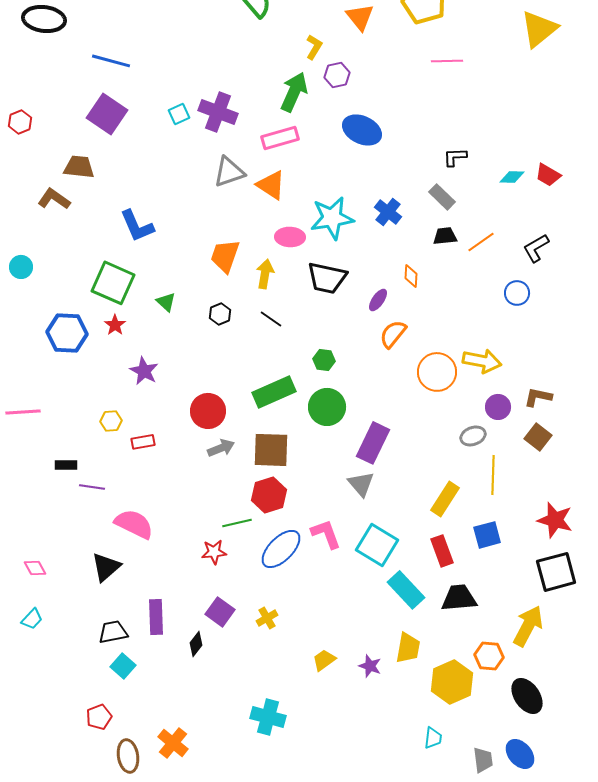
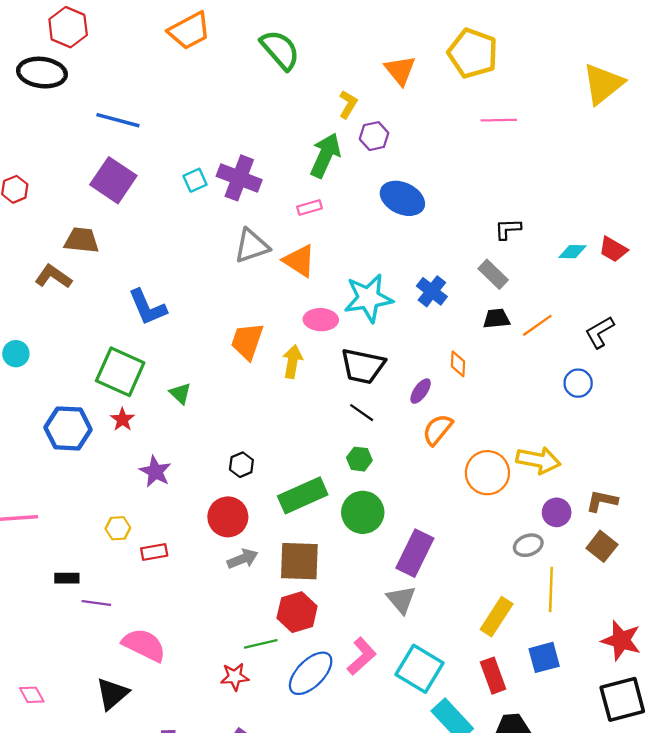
pink rectangle: (280, 138) -> (309, 207), size x0.6
black hexagon: (220, 314) -> (241, 465), moved
black line: (271, 319) -> (362, 413), moved
pink L-shape: (326, 534) -> (362, 656), turned 68

